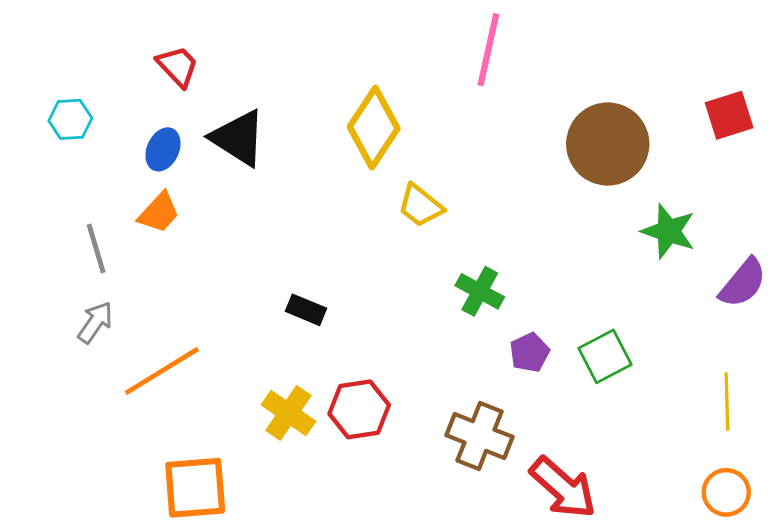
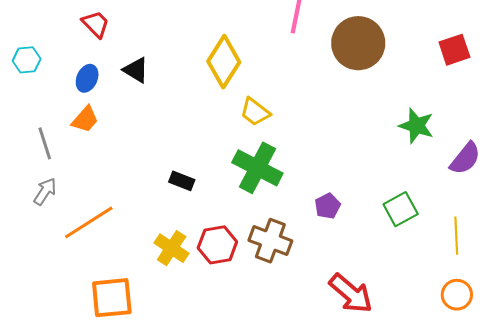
black triangle: (238, 138) -> (136, 70), size x0.7
brown circle: (608, 144) -> (358, 43), moved
green cross: (480, 291) -> (257, 168), moved, size x1.6
green square: (605, 356) -> (401, 209), moved
brown cross: (479, 436) -> (270, 241), moved

